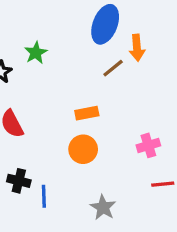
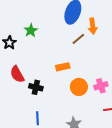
orange circle: (83, 149) -> (79, 87), moved
black cross: (19, 181) -> (36, 87), moved

